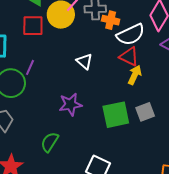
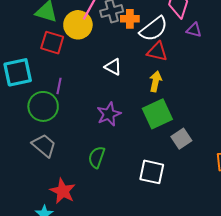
red square: (33, 26) -> (52, 43), turned 30
yellow arrow: (135, 75) -> (156, 81), moved
gray square: (145, 112) -> (181, 139), moved

